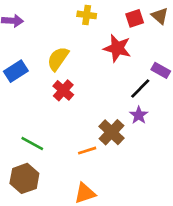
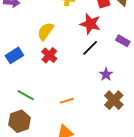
blue rectangle: (16, 71) -> (14, 55), moved
black line: (140, 88) -> (90, 48), moved
brown cross: (112, 132) -> (114, 100), moved

